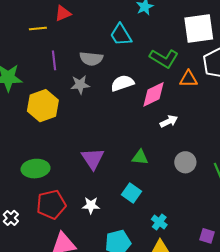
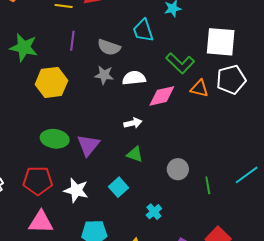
gray star: (80, 85) -> (104, 75), moved
white arrow: (169, 121) -> (133, 123), moved
green ellipse: (36, 169) -> (55, 139), moved
white star: (91, 205) -> (76, 190), size x1.4
cyan cross: (159, 222) -> (154, 212), moved

